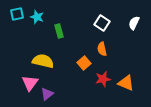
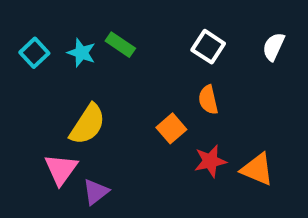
cyan square: (17, 14) -> (34, 53), moved, turned -32
cyan star: (37, 17) -> (81, 53), moved
green rectangle: (59, 31) -> (120, 45), moved, turned -40
yellow semicircle: (43, 61) -> (88, 124), turned 110

